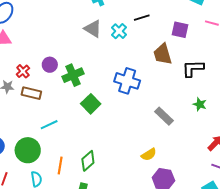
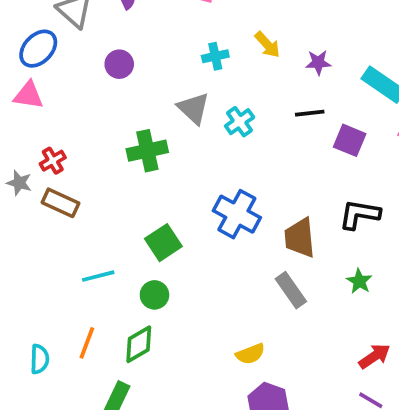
black line: (142, 18) -> (310, 113), moved
brown trapezoid: (163, 54) -> (300, 238), moved
purple circle: (50, 65) -> (119, 64), moved
green cross: (73, 75) -> (147, 151), moved
cyan line: (49, 125) -> (98, 276), moved
green circle: (28, 150) -> (154, 295), moved, size x0.6

